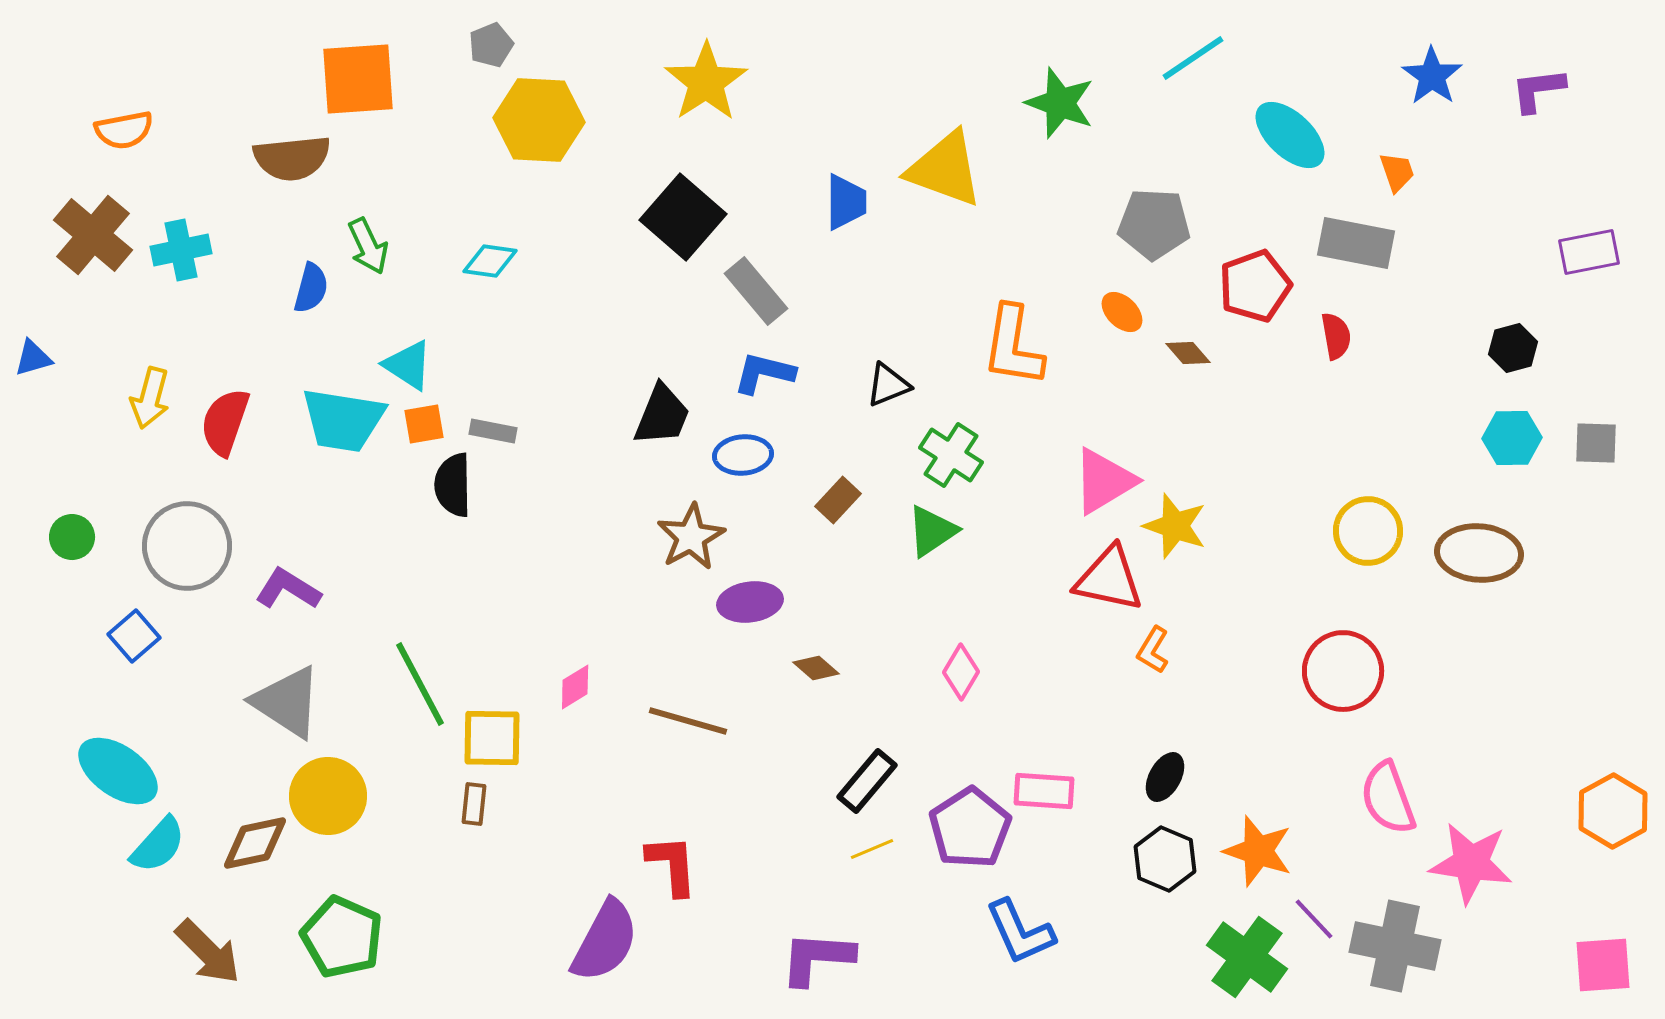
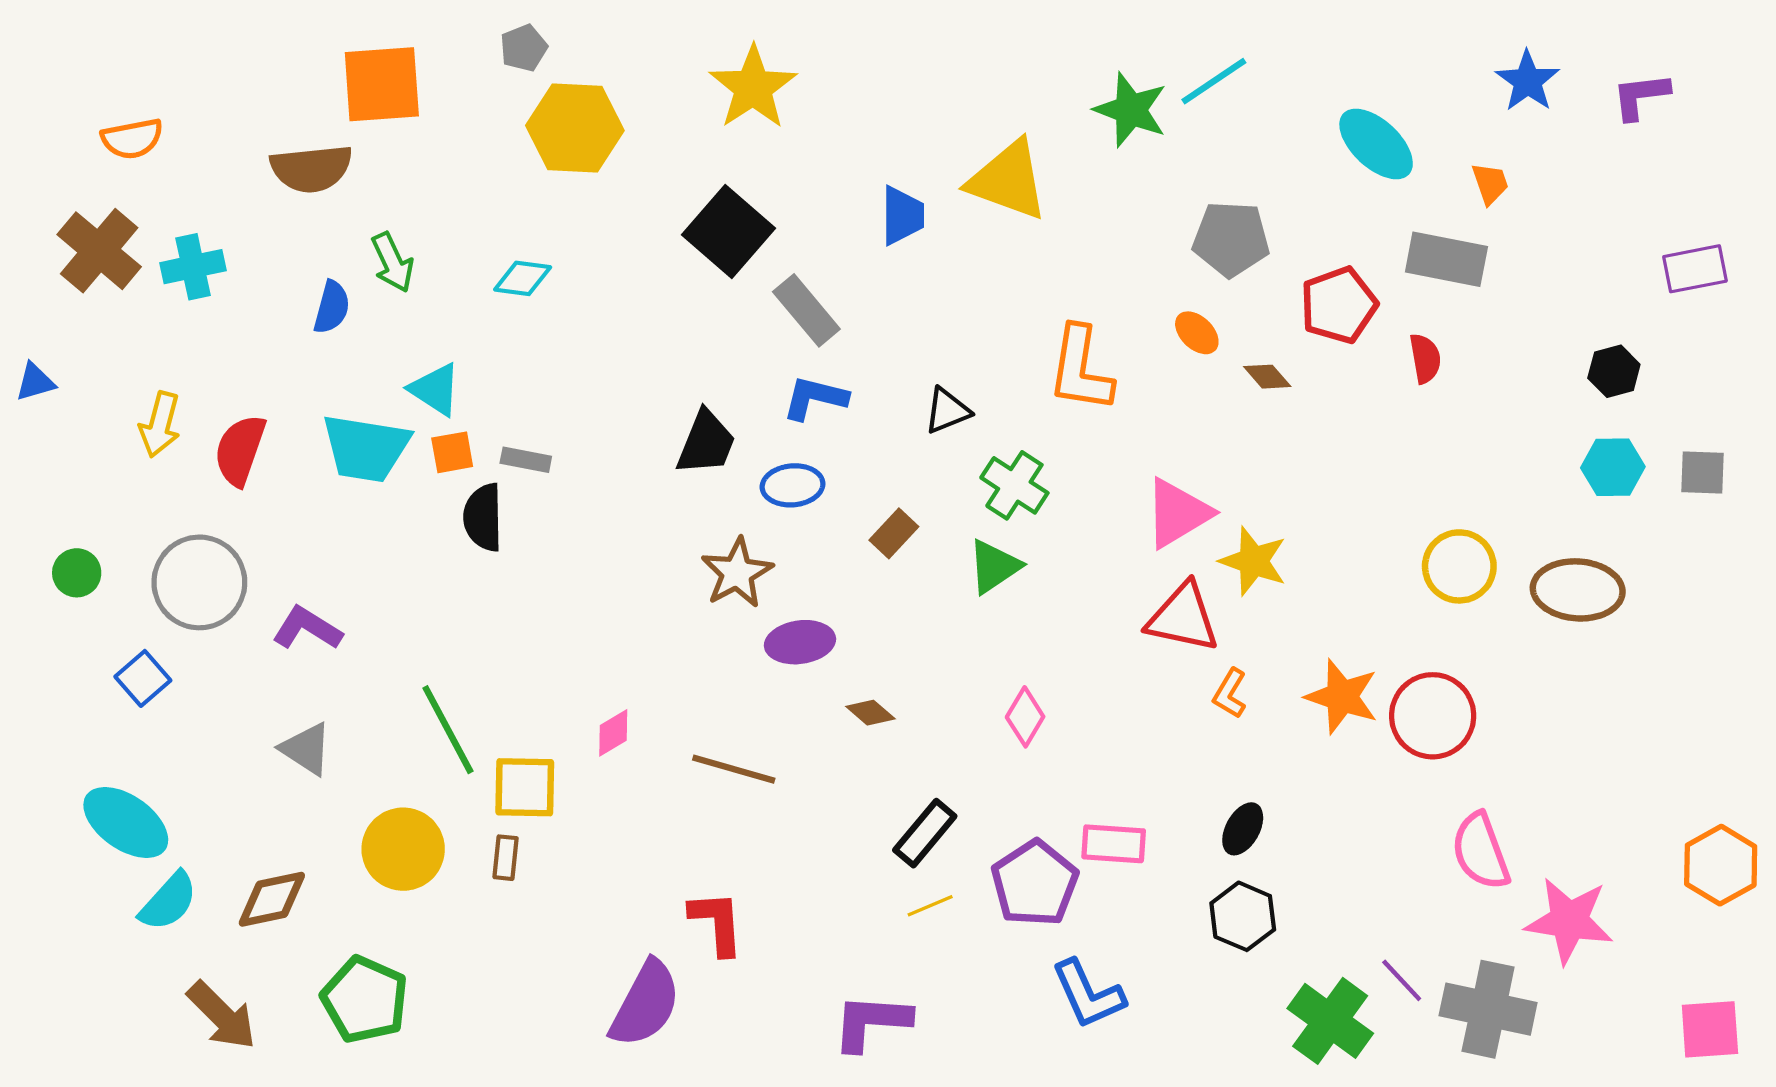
cyan line: (1193, 58) -> (1214, 81), moved
gray triangle: (287, 702) -> (306, 749), size x0.7
yellow circle: (328, 796) -> (403, 849), moved
orange star: (1258, 851) -> (1342, 697), moved

